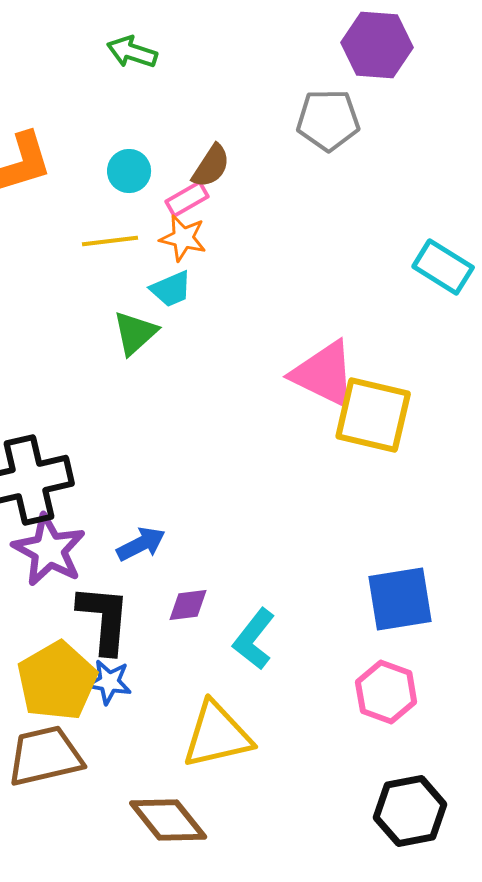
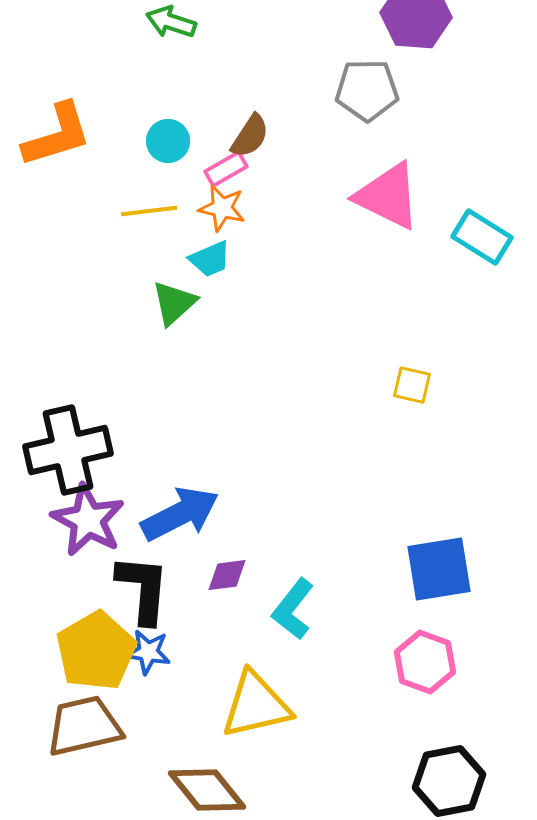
pink triangle: (324, 374) -> (388, 196), moved
yellow square: (373, 415) -> (412, 385), size x0.5
blue arrow: (141, 544) -> (180, 514), size x1.6

